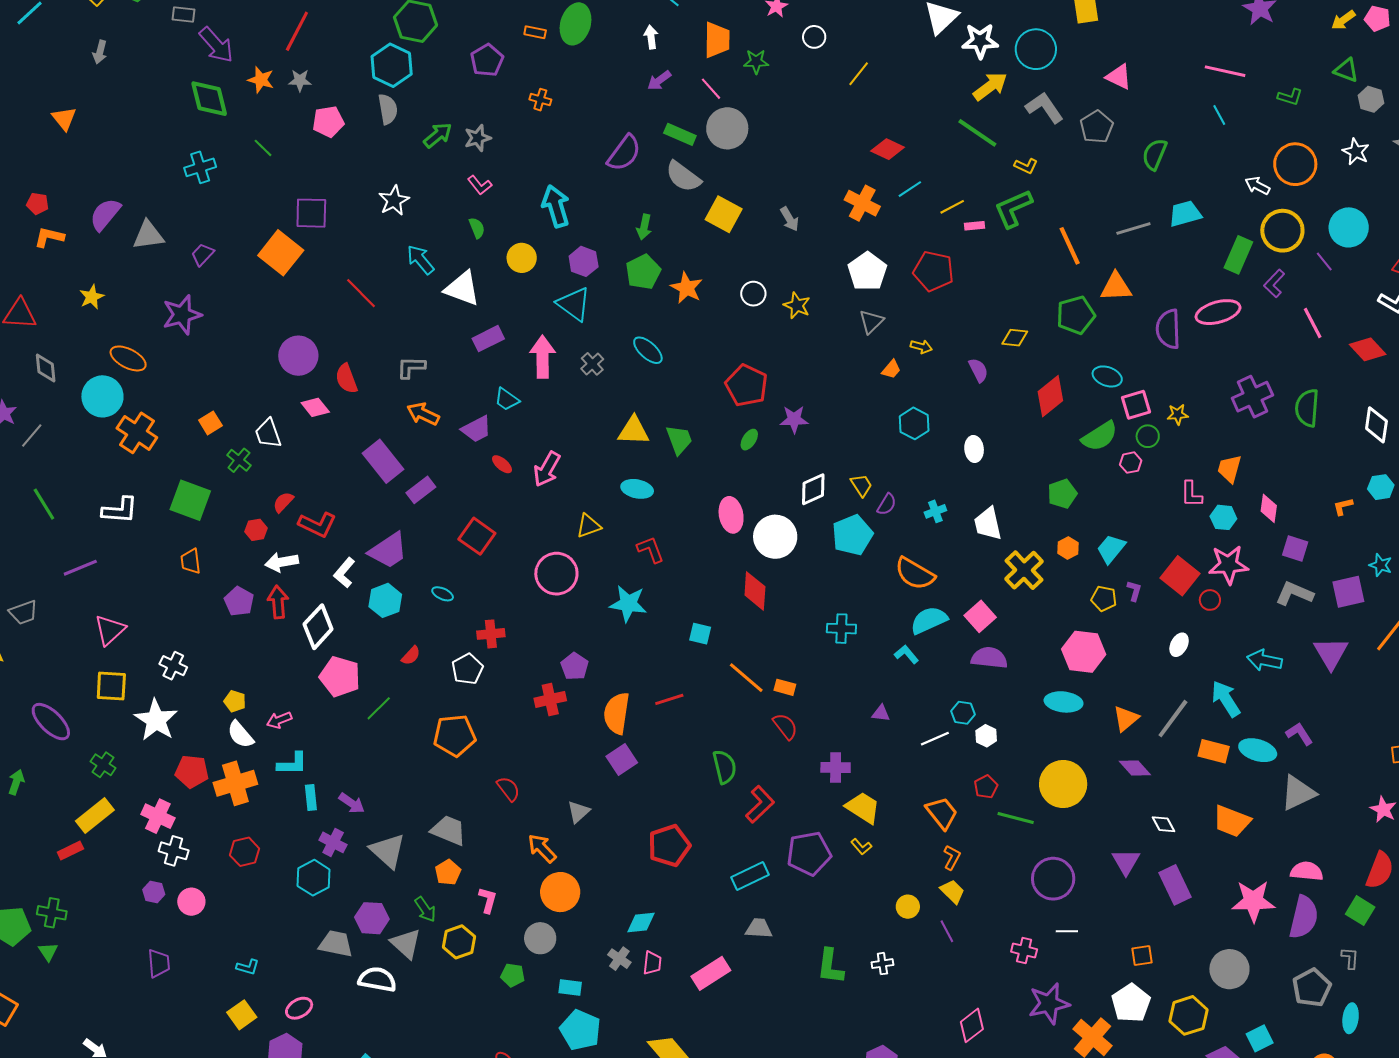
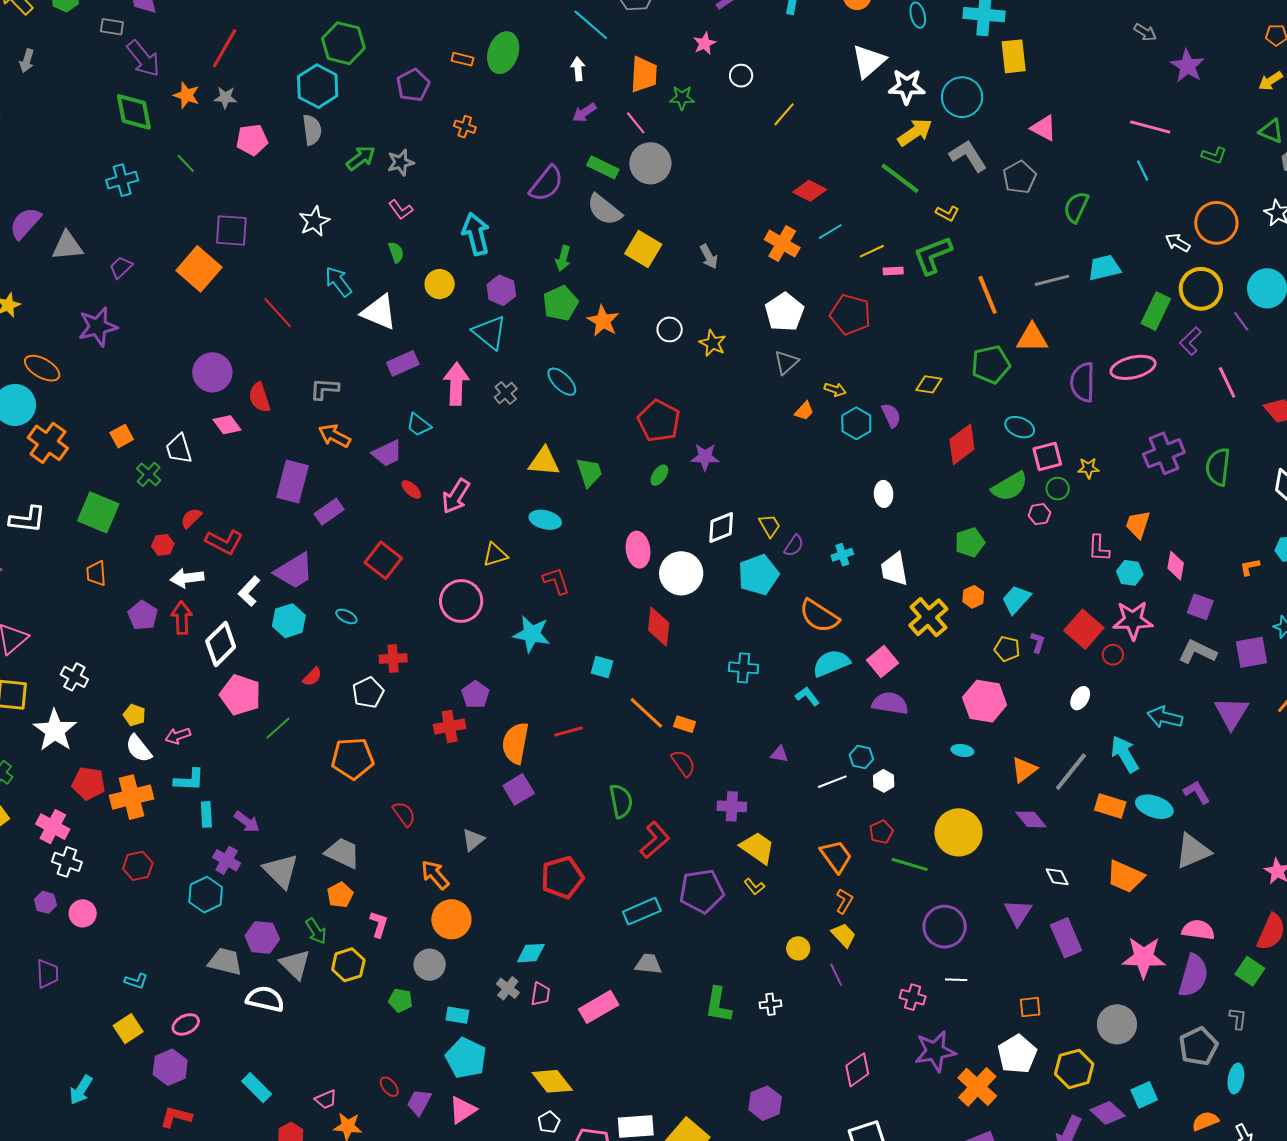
cyan hexagon: (914, 423) -> (856, 423), moved
purple rectangle: (383, 461) -> (293, 481), turned 51
cyan ellipse: (1064, 702) -> (962, 750), size x0.6

